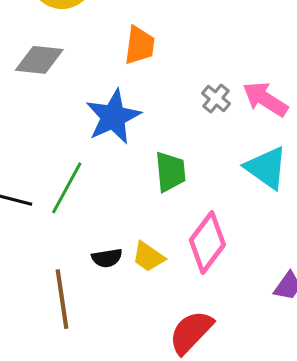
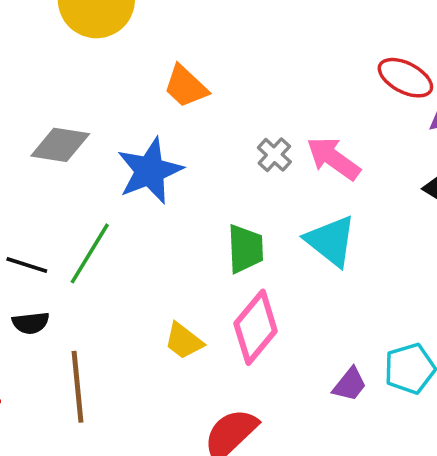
orange trapezoid: (140, 45) -> (186, 86), turned 123
gray diamond: (39, 60) -> (60, 145), moved
green trapezoid: (170, 172) -> (245, 249), moved
black semicircle: (107, 258) -> (31, 323), moved

